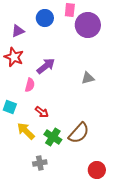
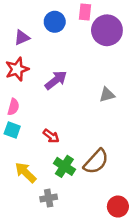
red star: (14, 57) -> (17, 69), turned 30
pink semicircle: (30, 85) -> (13, 107), moved
yellow arrow: (26, 131) -> (26, 172), moved

